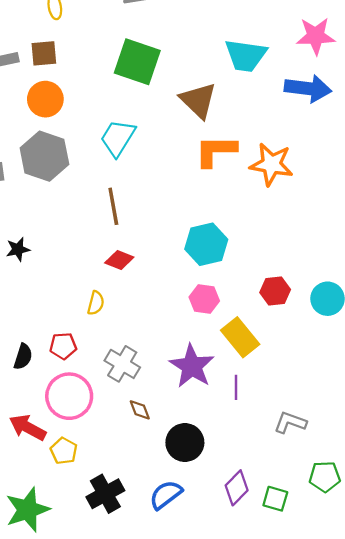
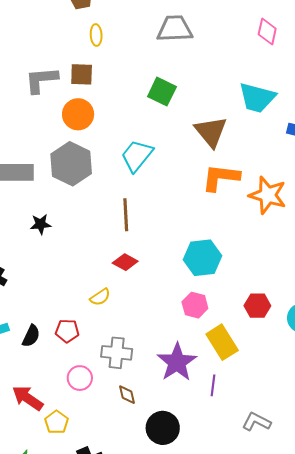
green square: (137, 62) -> (162, 92), size x0.7
black star: (18, 249) -> (41, 224), moved
yellow semicircle: (96, 303) -> (100, 297), turned 35
gray cross: (122, 364) -> (117, 353), turned -32
pink circle: (69, 396) -> (80, 378), moved, size x0.6

